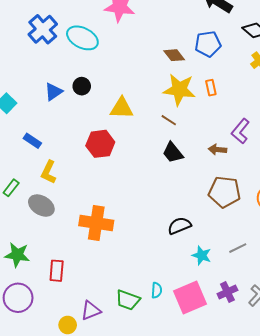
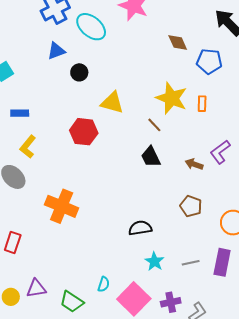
brown diamond: (174, 55) -> (178, 42), moved
blue triangle: (54, 92) -> (56, 51), moved
blue rectangle: (32, 141) -> (20, 113), turned -48
brown pentagon: (224, 192) -> (191, 206), size x0.7
pink square: (190, 297) -> (134, 299), turned -36
green trapezoid: (128, 300) -> (72, 302), moved

